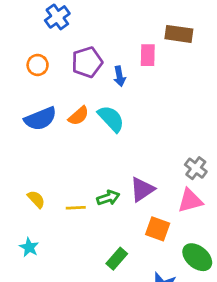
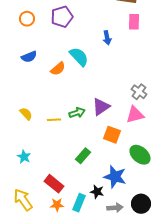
pink rectangle: (148, 55) -> (134, 22), moved
blue arrow: (120, 76) -> (107, 38), moved
orange semicircle: (79, 116) -> (58, 69), moved
blue semicircle: (40, 119) -> (29, 57), size x0.7
cyan star: (29, 247) -> (24, 157), moved

